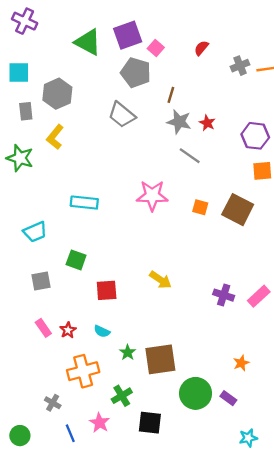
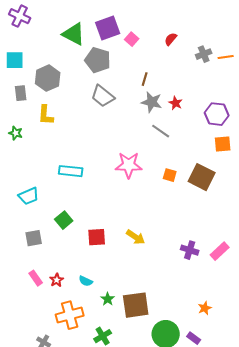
gray pentagon: (136, 73) -> (98, 60), moved
yellow L-shape: (55, 137) -> (46, 115), turned -35
green star: (20, 158) -> (16, 133), size x0.6
green square: (76, 260) -> (64, 220), turned 30
red square: (107, 290) -> (97, 237), moved

